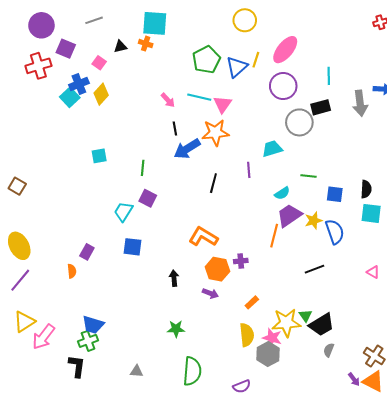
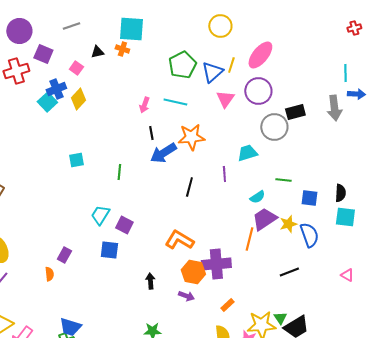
cyan line: (329, 76) -> (345, 73), moved
pink arrow: (168, 100) -> (144, 105), turned 63
pink triangle: (223, 104) -> (225, 99), moved
purple square: (148, 198) -> (124, 225), moved
purple cross: (241, 261) -> (216, 264), size x2.0

